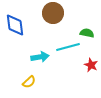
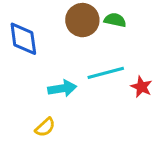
green semicircle: (87, 33) -> (115, 20), moved
red star: (91, 65) -> (141, 87), moved

